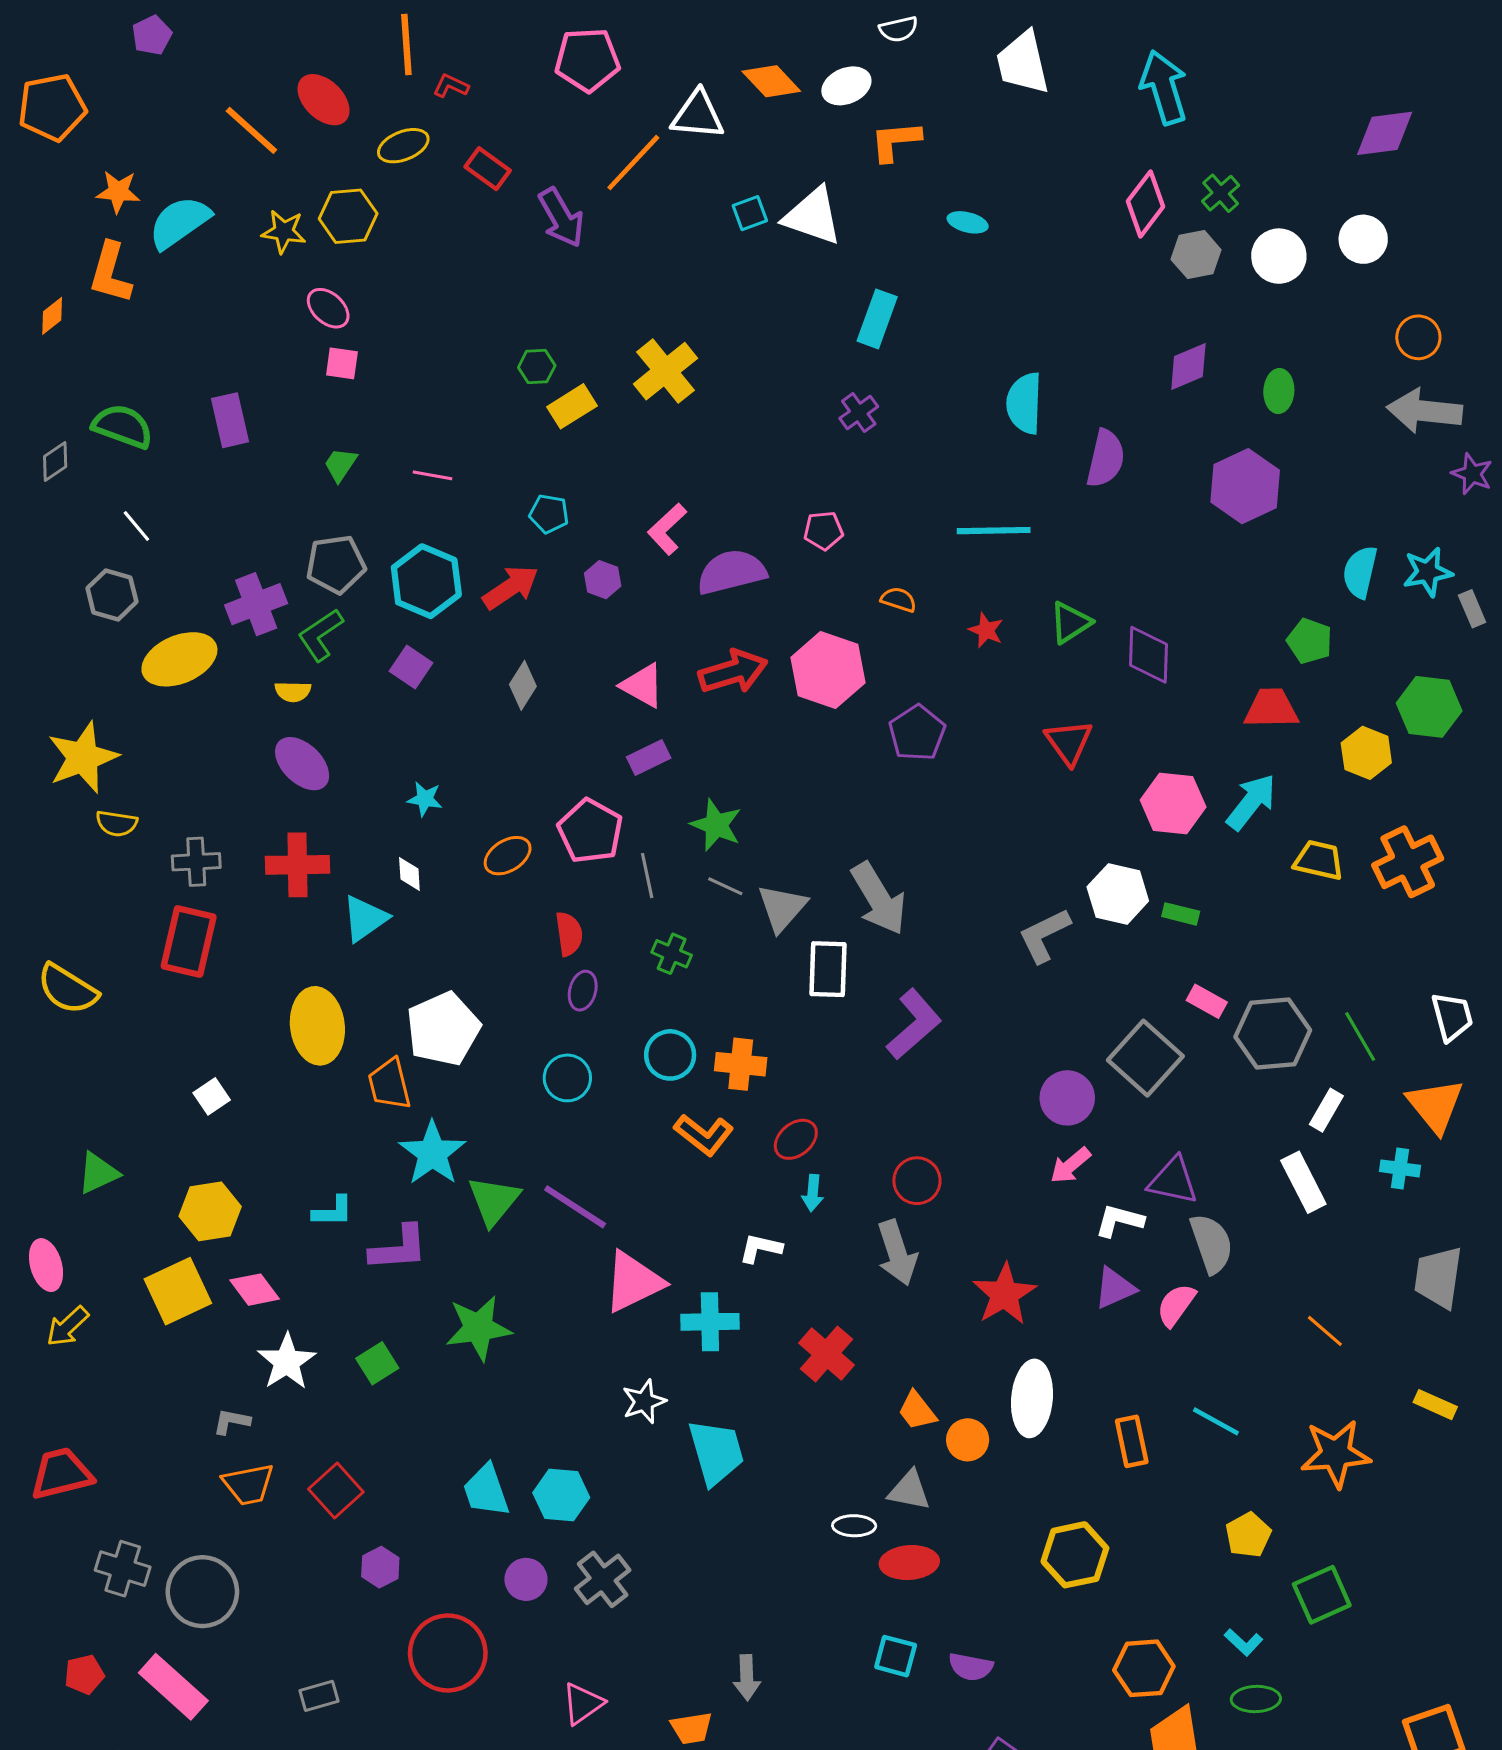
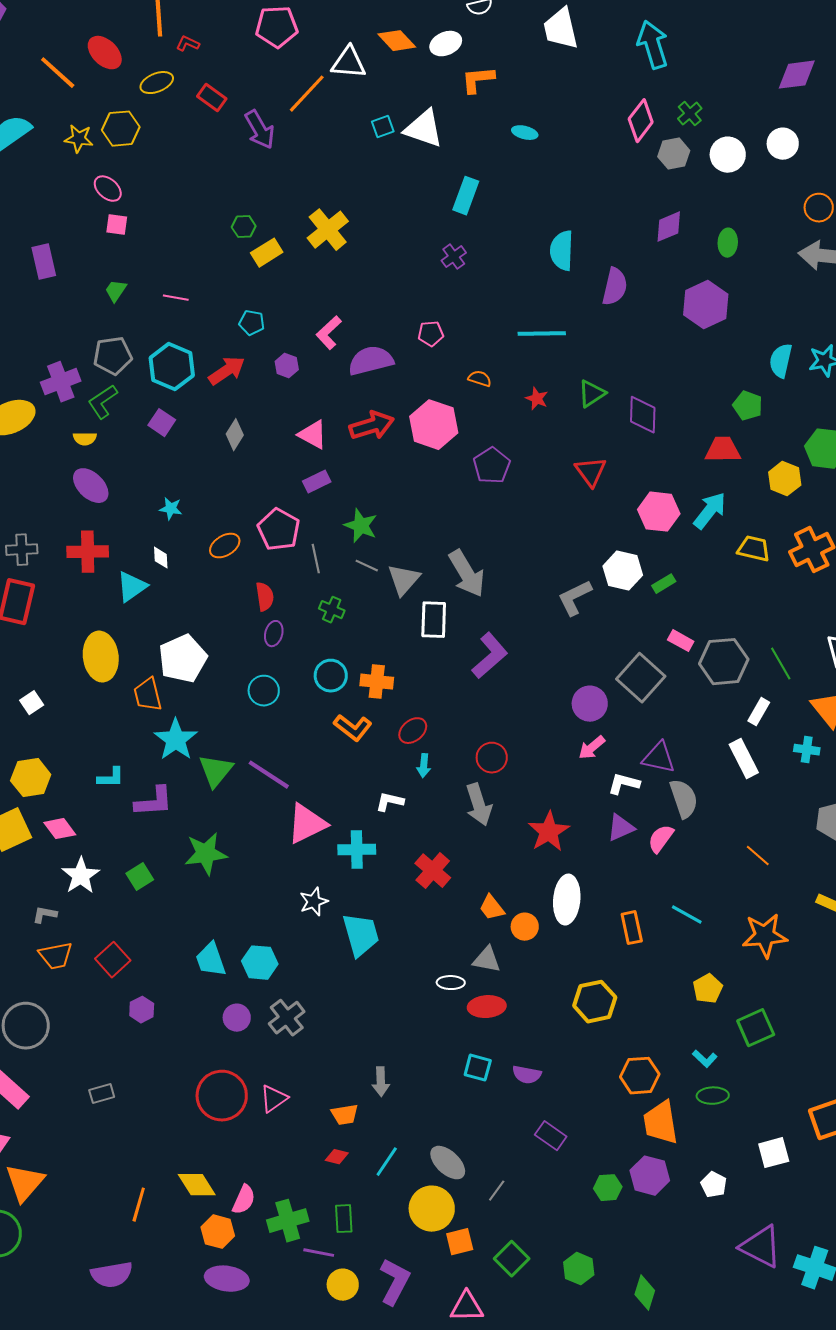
green rectangle: (1181, 914) -> (664, 584), turned -45
red circle: (448, 1653) -> (222, 1096), moved

